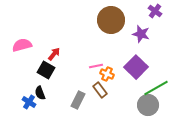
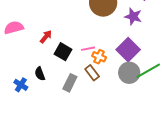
black square: (46, 70) -> (63, 52), moved
black semicircle: (40, 93) -> (40, 74), moved
gray circle: (148, 105) -> (129, 73), moved

